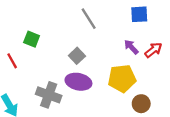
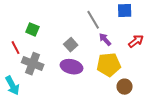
gray line: (89, 19) -> (93, 20), moved
purple arrow: (131, 47) -> (105, 39), moved
gray cross: (49, 95) -> (33, 64), moved

